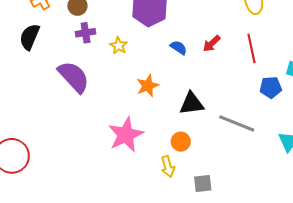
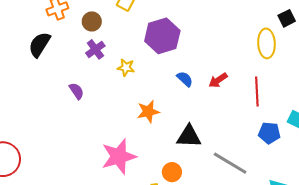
purple cross: (86, 33) -> (95, 49), turned -36
yellow star: (119, 46) -> (126, 67), turned -30
purple semicircle: (74, 77) -> (77, 91), size x0.5

